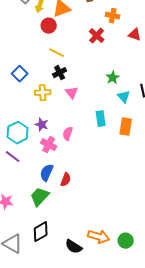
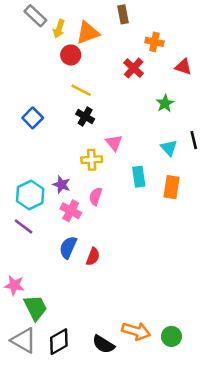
black cross: (60, 73) -> (85, 117), turned -32
green star: (113, 78) -> (165, 103), moved
yellow cross: (43, 93) -> (92, 160), moved
pink triangle: (72, 93) -> (114, 143), moved
green trapezoid: (40, 197) -> (35, 308), moved, turned 110
black diamond: (41, 232) -> (59, 342), moved

